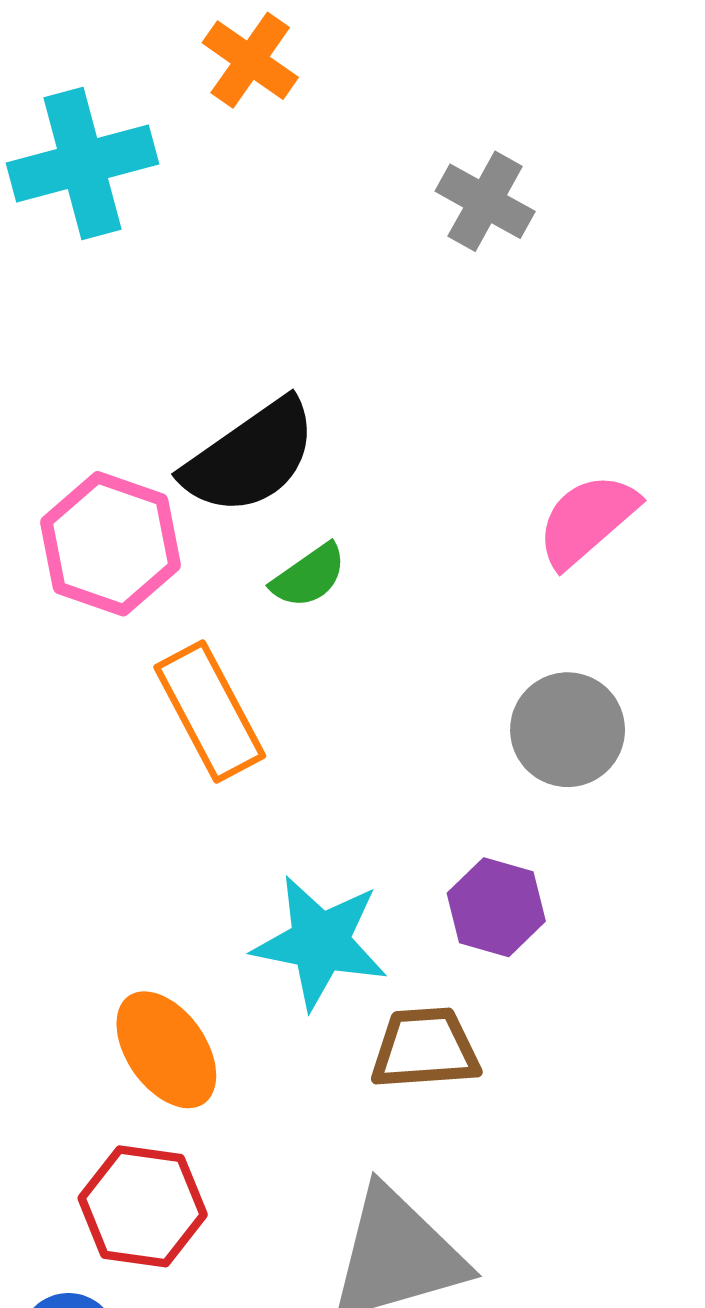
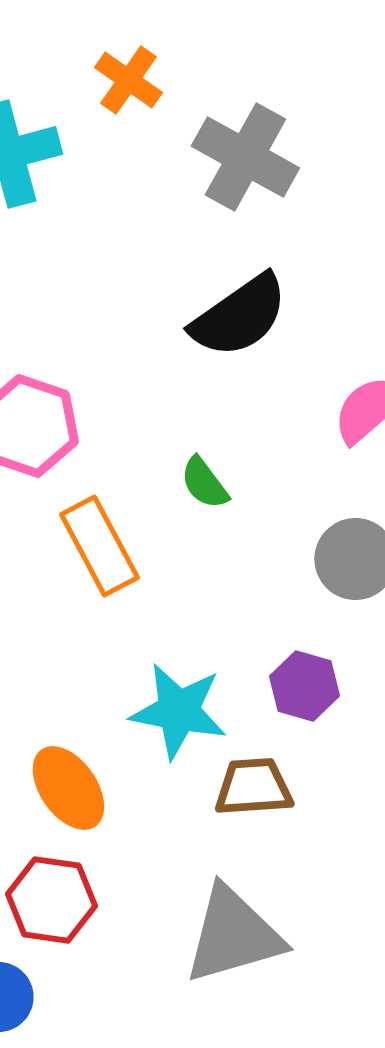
gray cross: (485, 201) -> (245, 157), moved, size x1.5
black semicircle: (250, 457) -> (239, 316), moved
green semicircle: (309, 576) -> (204, 483), moved, turned 88

